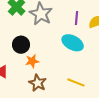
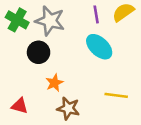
cyan ellipse: (73, 43) -> (99, 47), turned 30
black circle: (21, 45) -> (39, 52), moved

